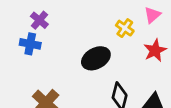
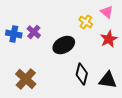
pink triangle: (152, 15) -> (107, 12), turned -40
purple cross: (39, 20) -> (34, 32), moved

